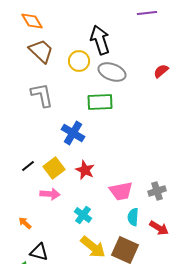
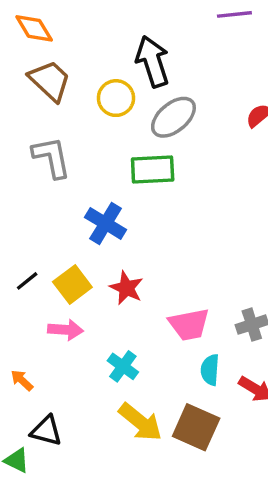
gray ellipse: (112, 72) -> (173, 117), turned -60

